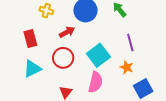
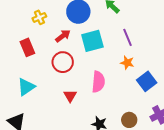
yellow cross: (46, 11) -> (39, 17), turned -32
cyan square: (98, 55) -> (92, 41), moved, turned 30
cyan triangle: (32, 69) -> (26, 87), moved

